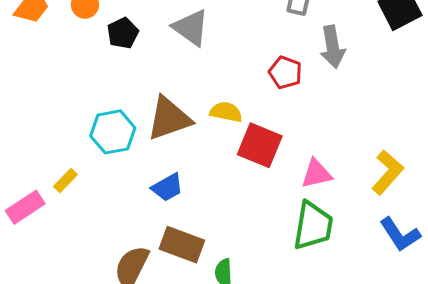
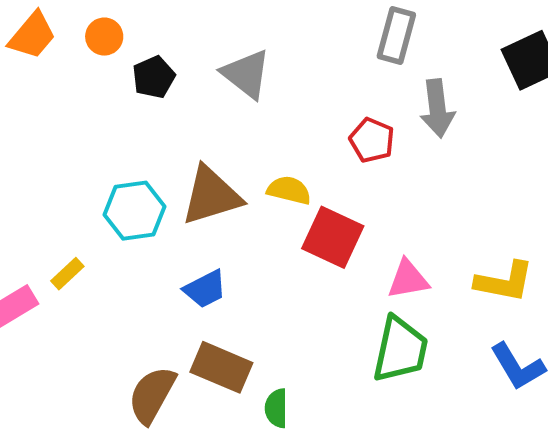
yellow L-shape: (388, 172) -> (504, 282), turned 57

